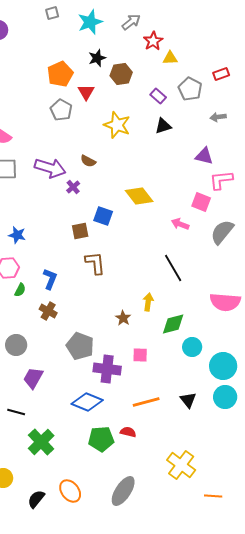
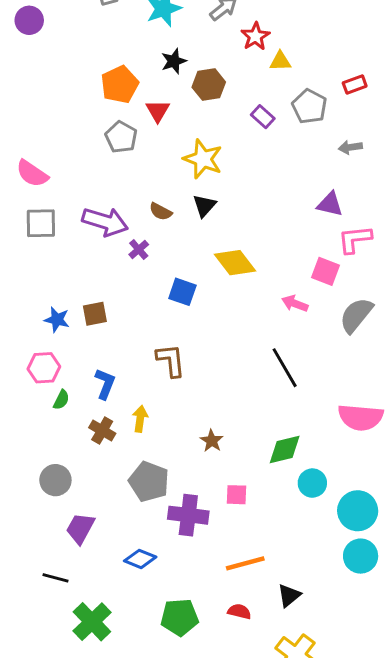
black triangle: (163, 126) -> (204, 206), moved, turned -30
brown square: (80, 231) -> (95, 314), moved
yellow arrow: (148, 302) -> (140, 419), moved
black triangle: (188, 400) -> (289, 595), moved, turned 30
blue diamond: (87, 402) -> (140, 559), moved, size x0.7
red semicircle: (128, 432) -> (239, 611), moved

